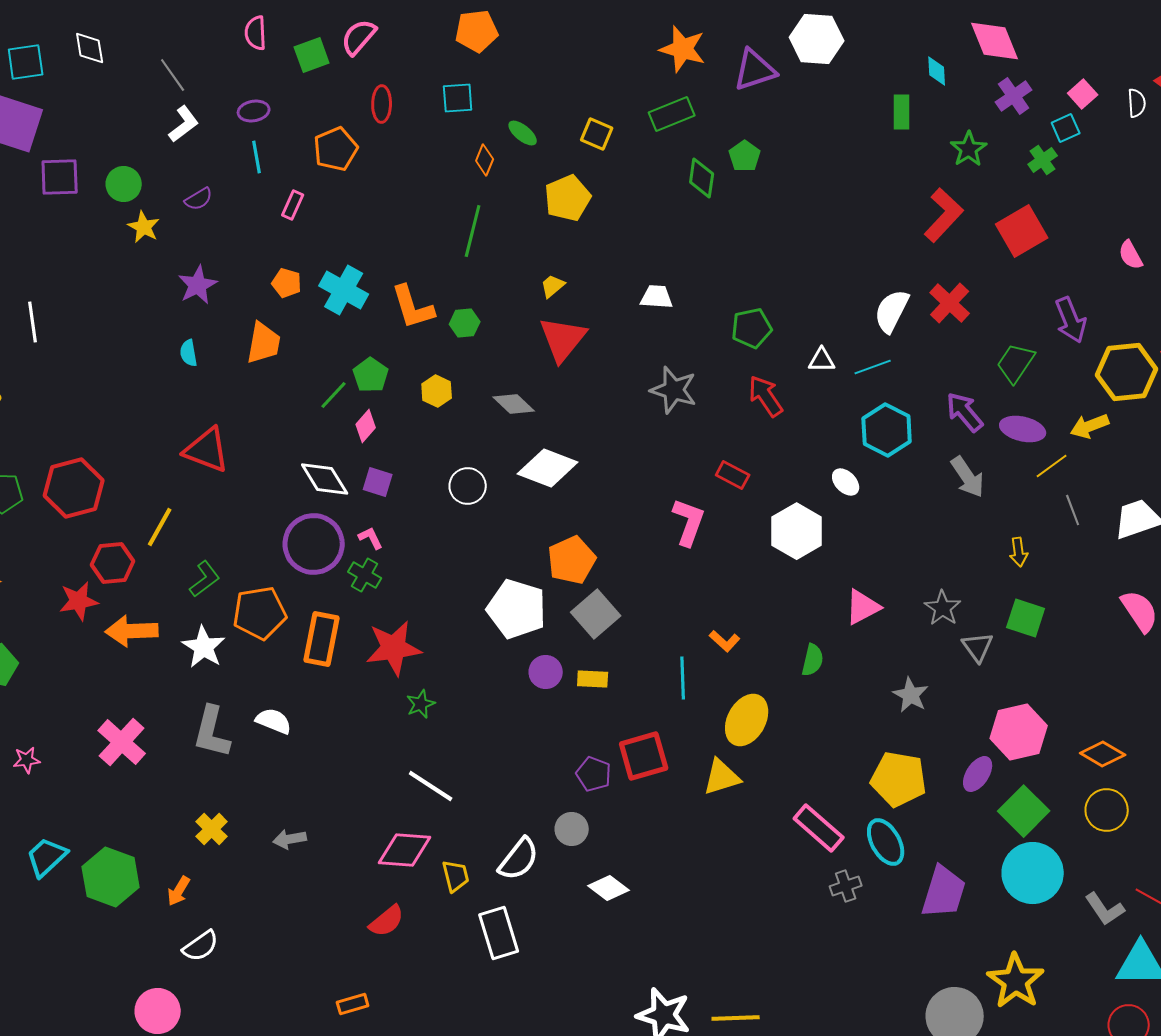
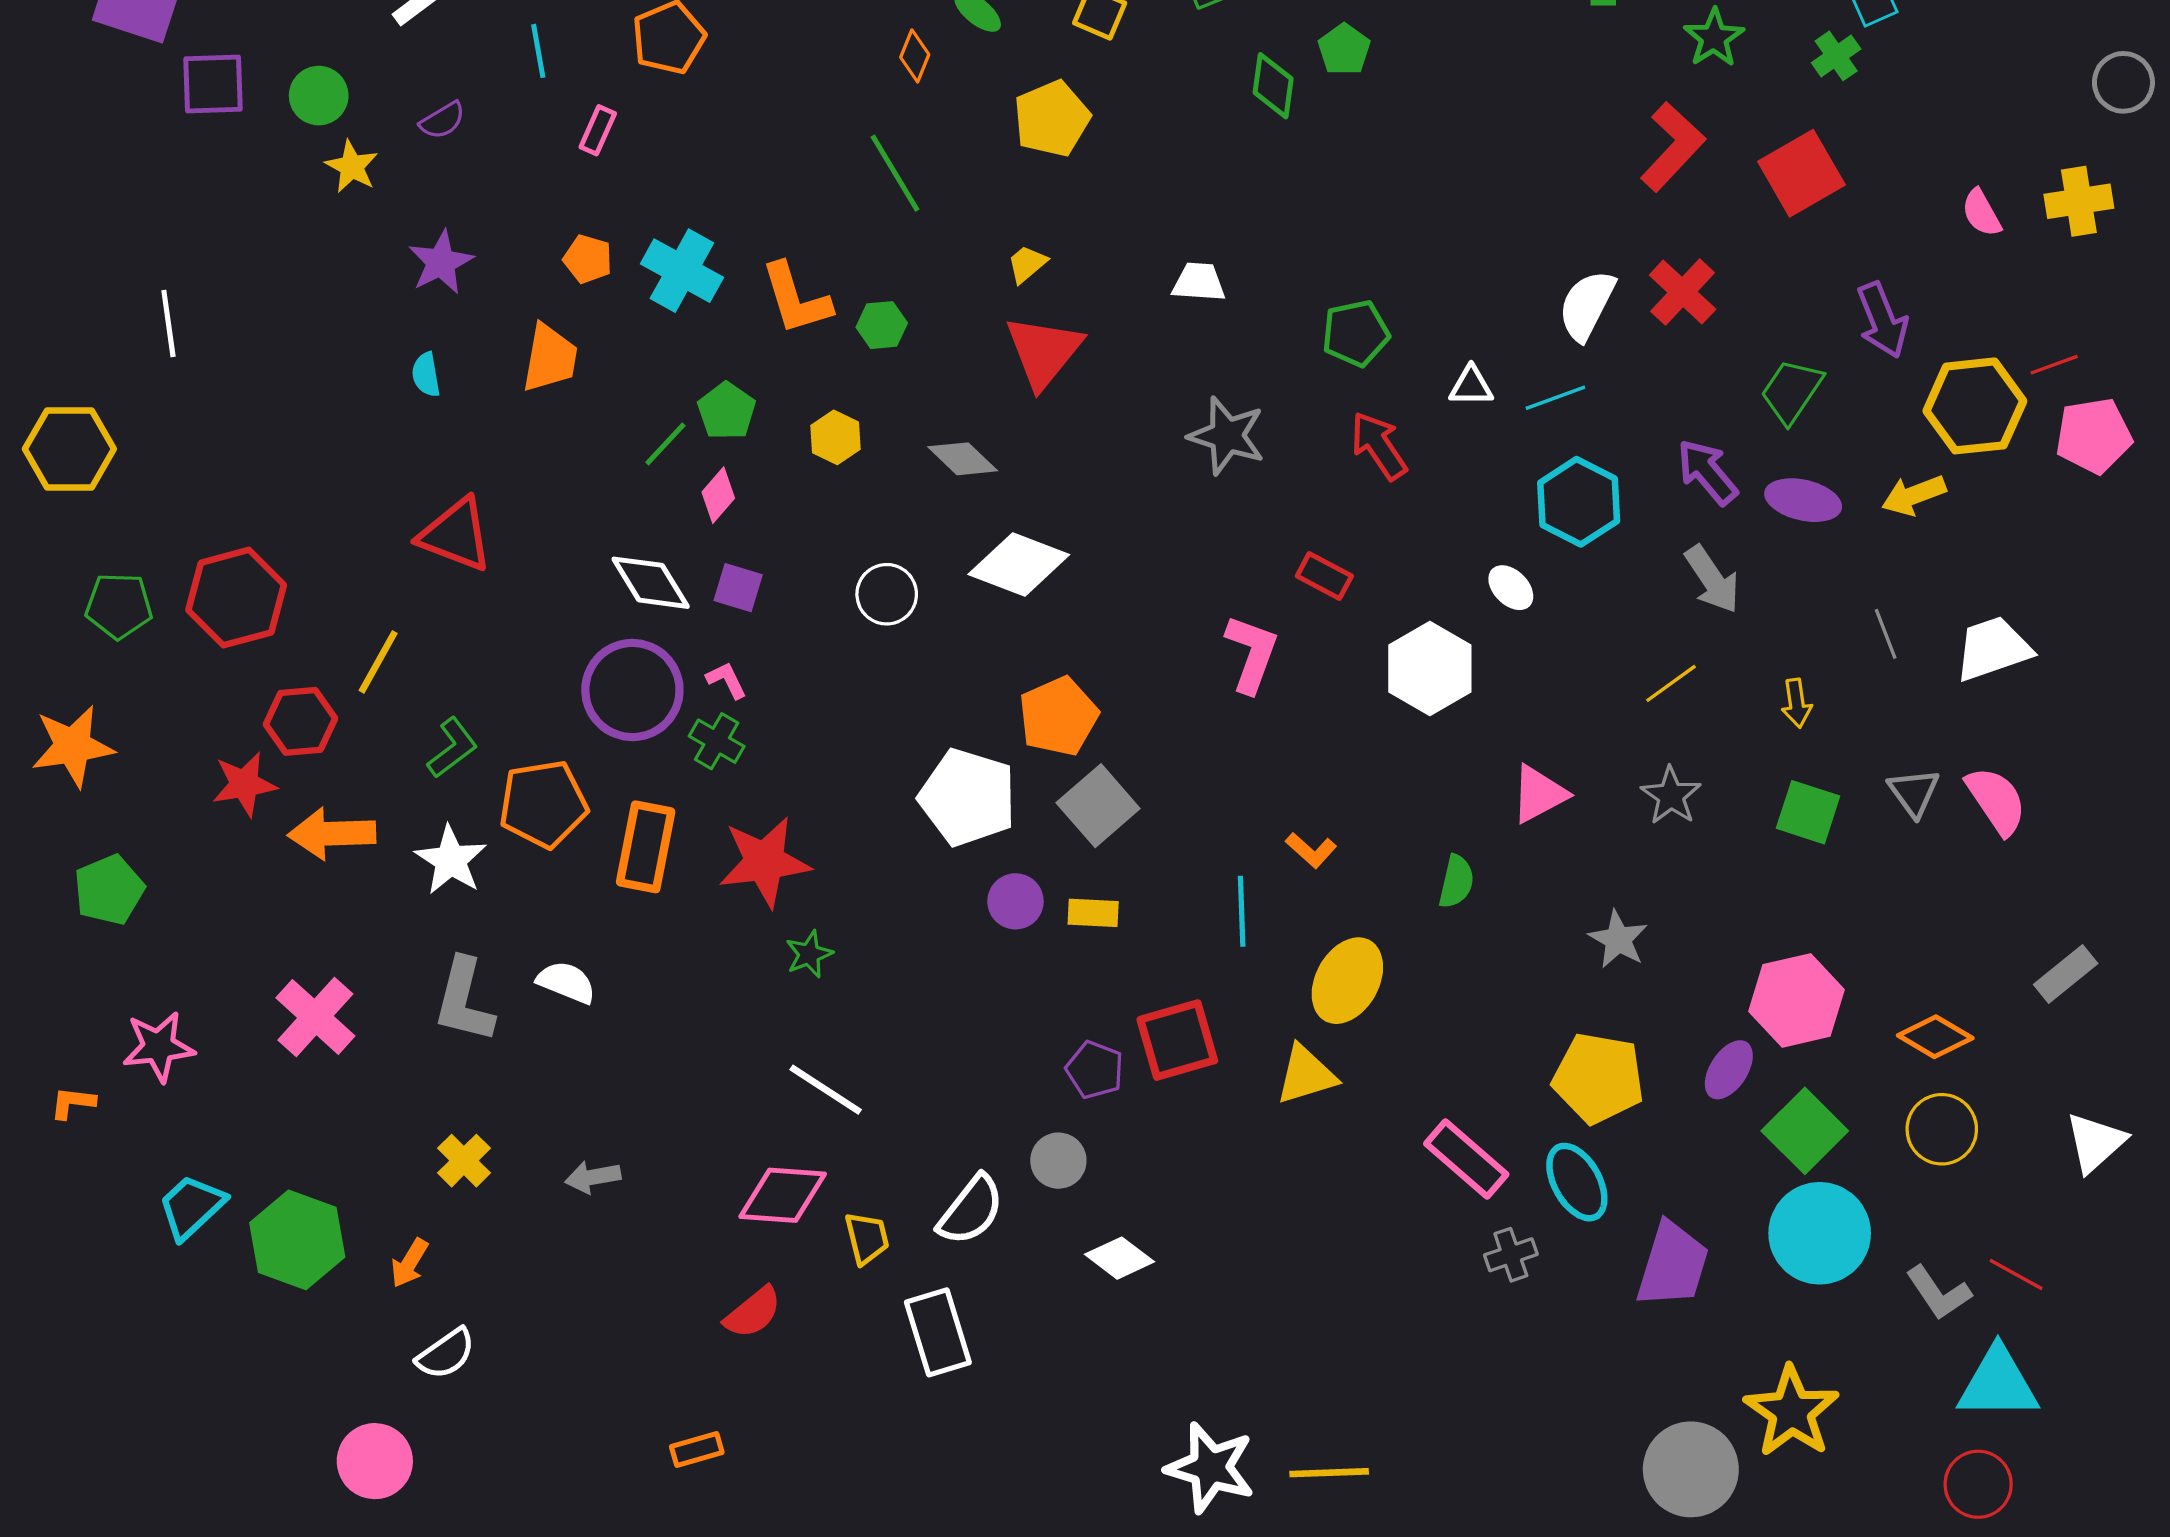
green line: (473, 231) -> (895, 173), turned -45
yellow line: (1052, 466) -> (1671, 683), moved
gray triangle: (978, 647) -> (1914, 792), moved
pink star: (27, 760) -> (159, 1047), size x1.6

